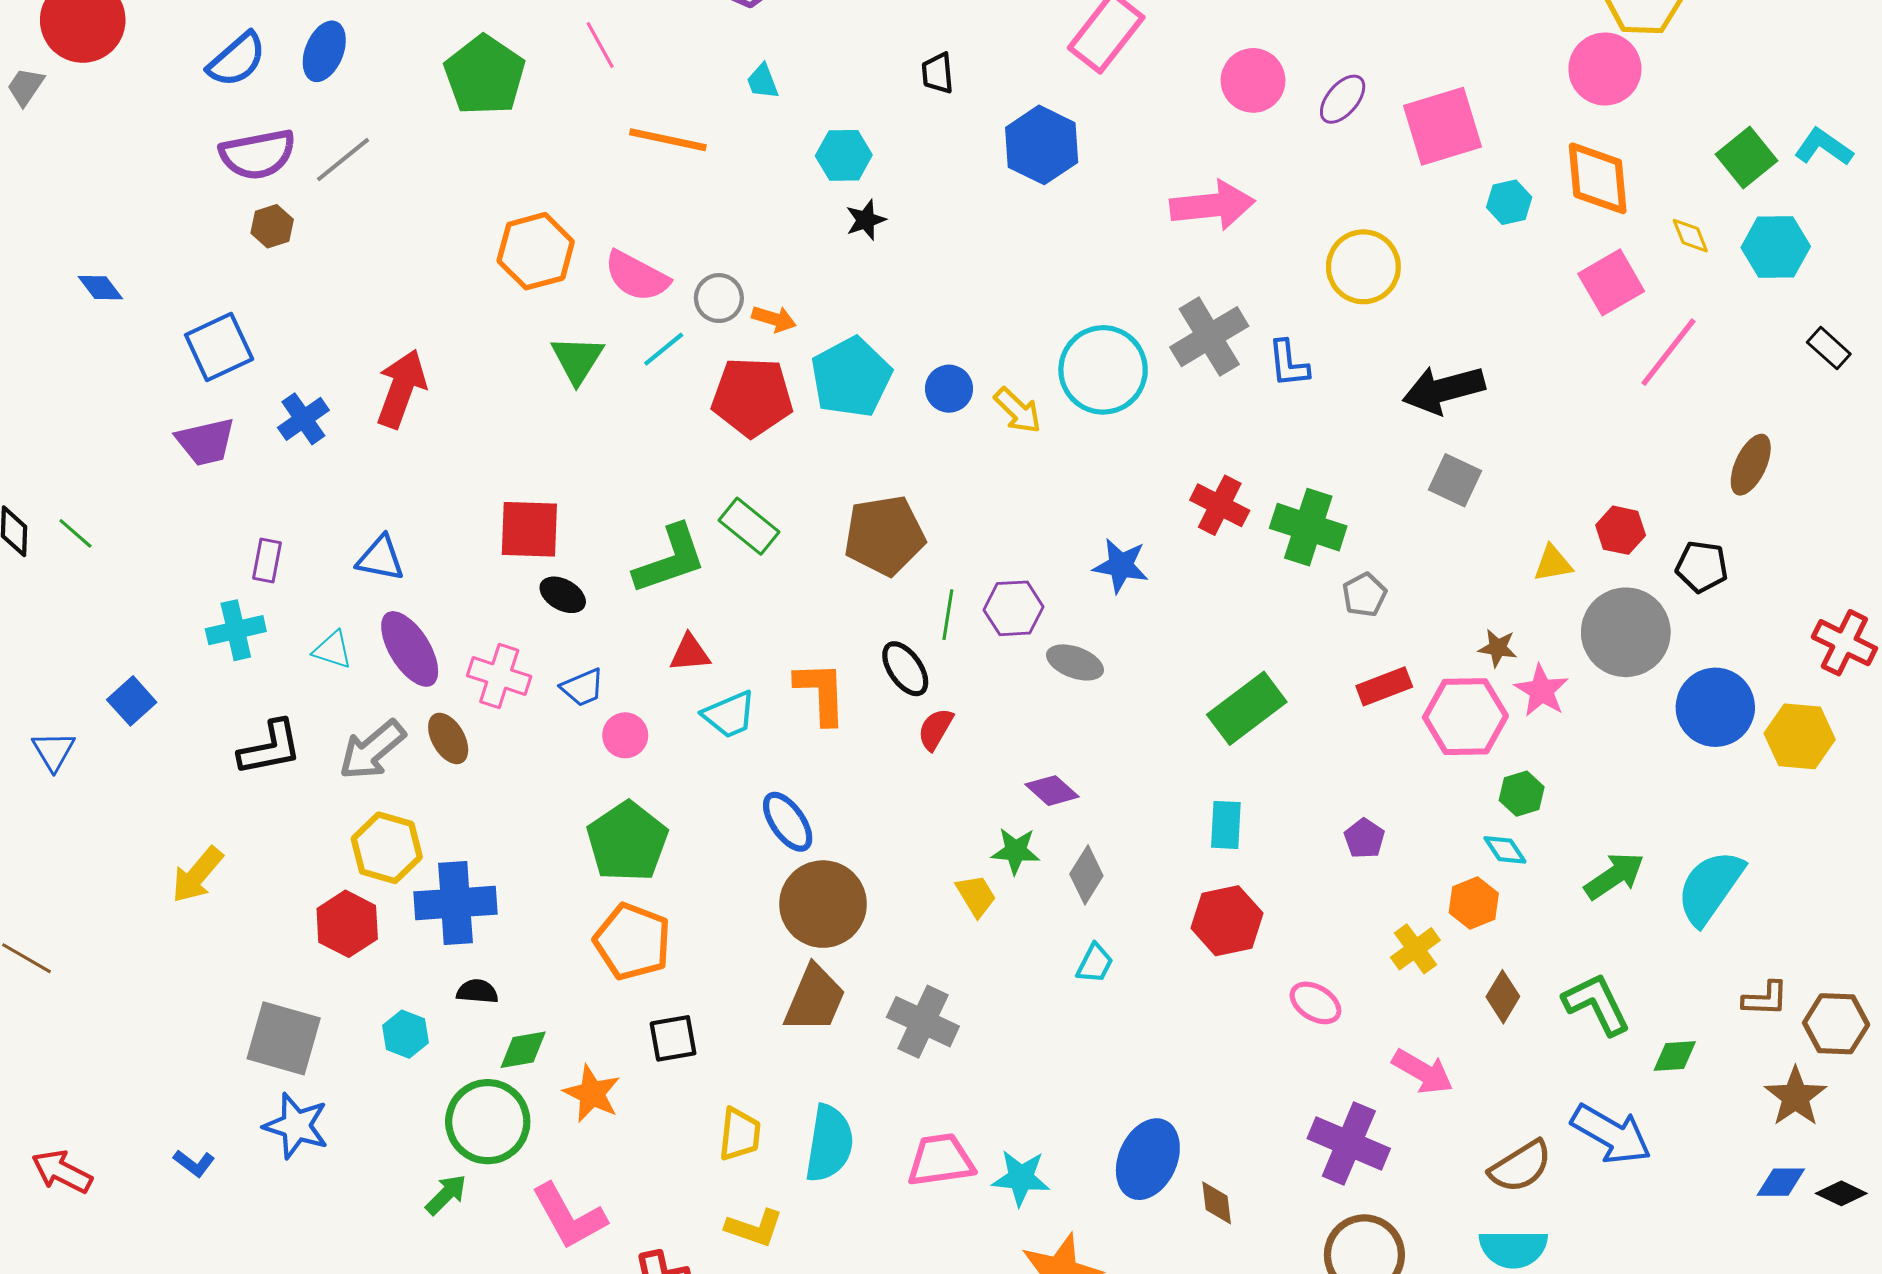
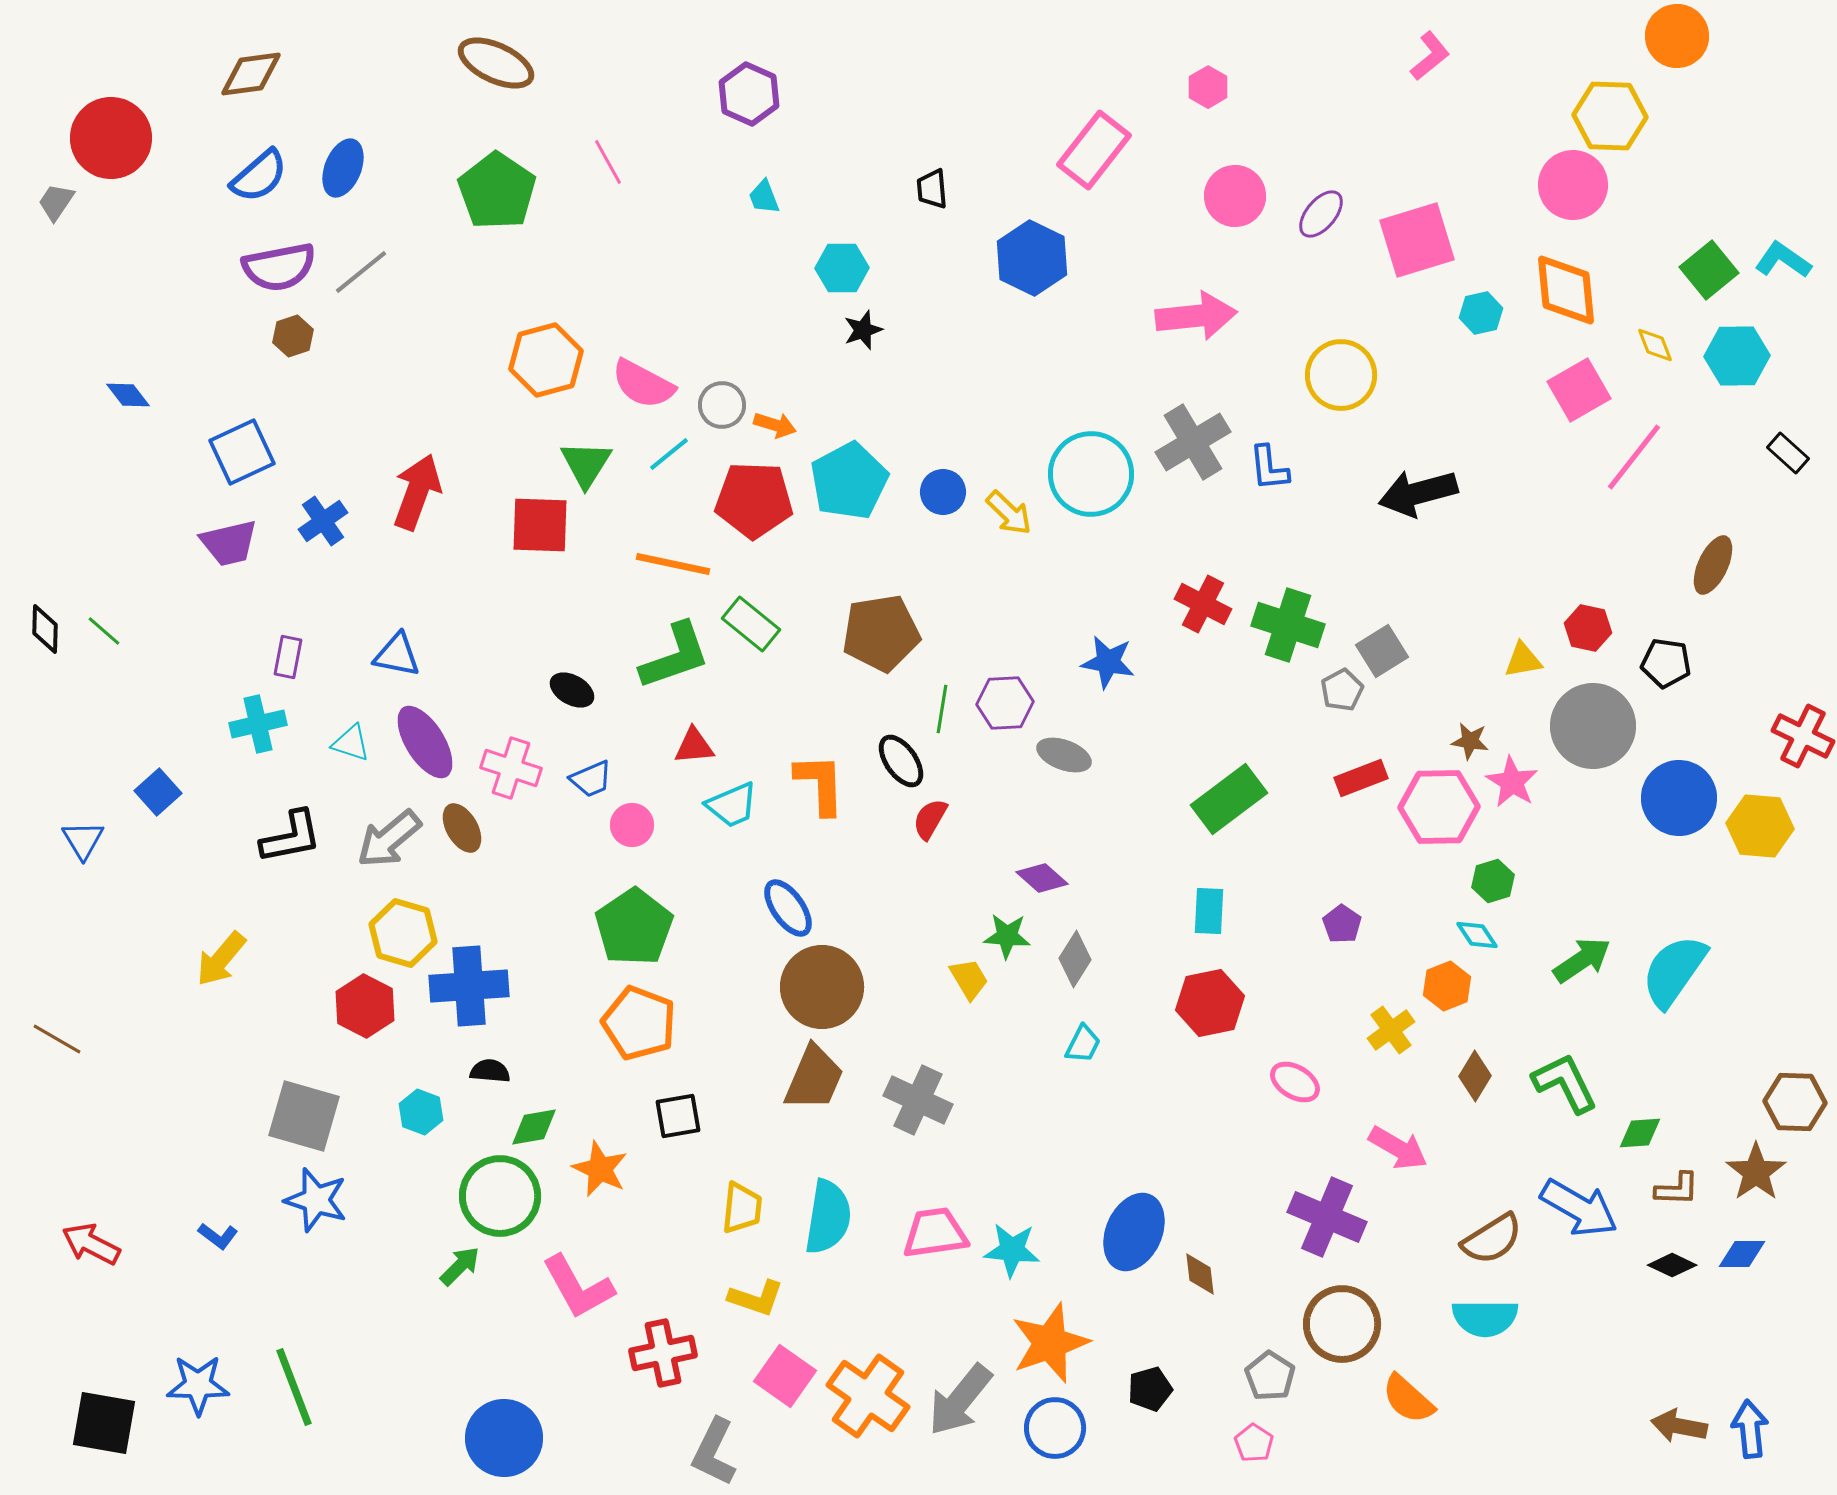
orange line: (668, 140) -> (673, 564), moved
gray square: (1455, 480) -> (1382, 651), moved, turned 33
red square: (529, 529) -> (540, 525), moved
brown L-shape: (1765, 999) -> (1677, 1189), moved
black diamond: (1841, 1193) -> (1672, 1265), moved

